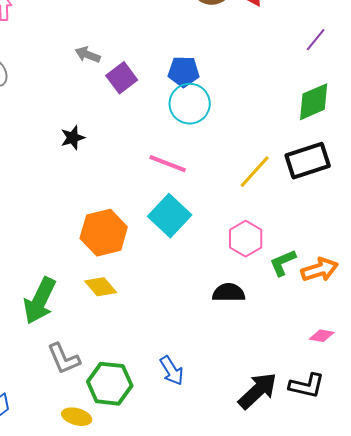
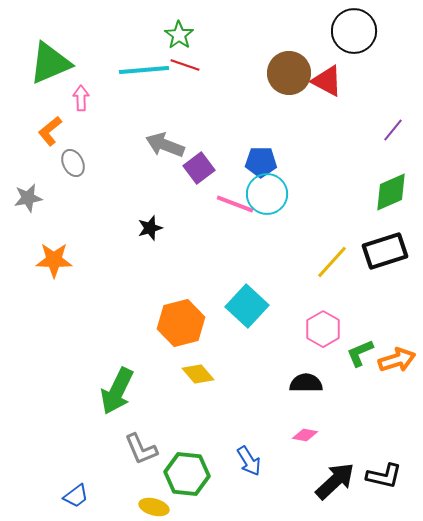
gray arrow: (88, 55) -> (165, 145), size x1.5
pink line: (168, 164) -> (235, 204), moved
yellow diamond: (101, 287) -> (198, 374), moved
pink diamond: (322, 336) -> (305, 435), moved

